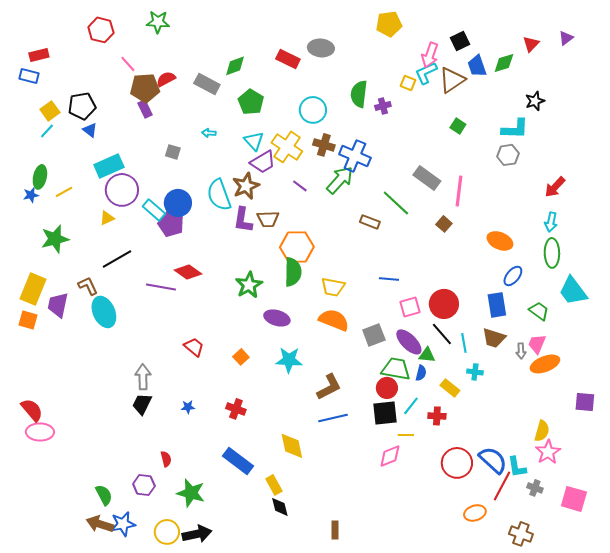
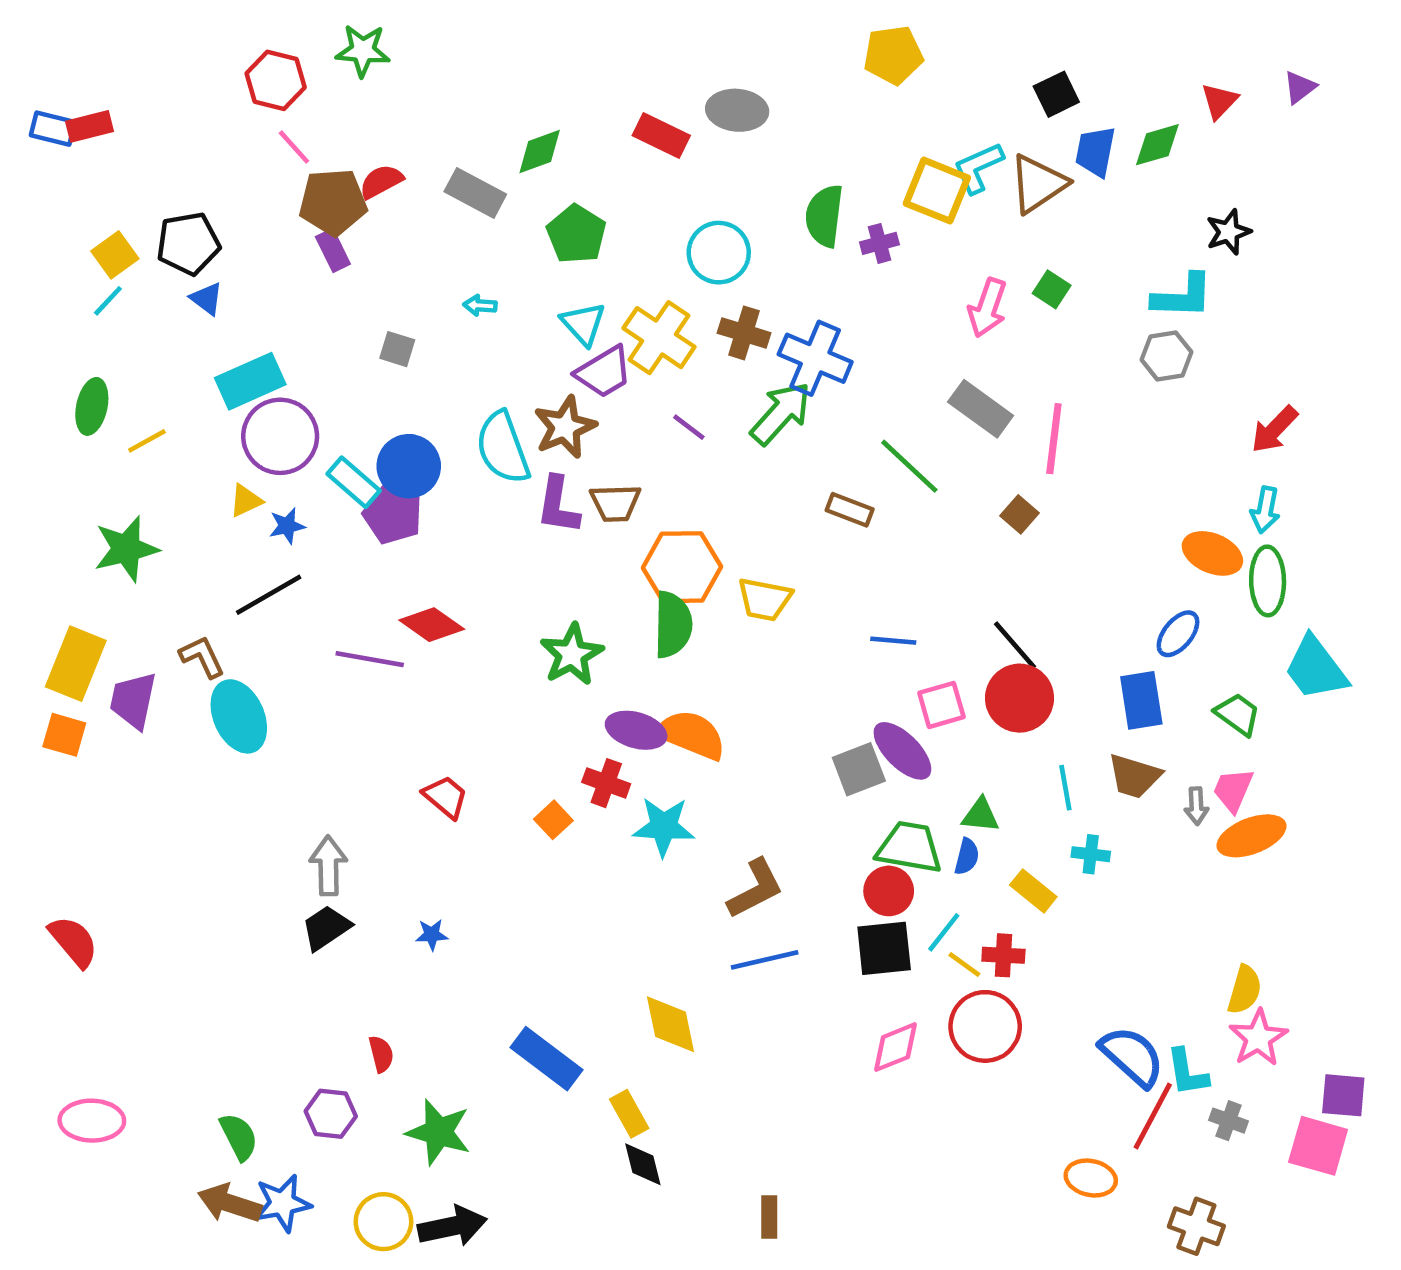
red hexagon: (101, 30) -> (276, 80), moved
pink arrow: (430, 55) -> (987, 308), moved
blue trapezoid: (477, 66) -> (1095, 152), turned 30
blue rectangle: (29, 76) -> (53, 129), moved
yellow square: (408, 83) -> (937, 191), size x1.8
blue star: (31, 195) -> (287, 526), moved
orange ellipse: (500, 241) -> (1212, 553), moved
yellow trapezoid: (333, 287) -> (765, 599), moved
orange semicircle: (334, 320) -> (691, 735), moved
black line: (442, 334) -> (1015, 645), moved
purple ellipse: (409, 342) -> (902, 751), moved
purple square: (585, 402) -> (1343, 1095), moved
black trapezoid: (142, 404) -> (326, 928), turned 30
red cross: (236, 409) -> (606, 783), moved
pink ellipse: (40, 432) -> (92, 1121), moved
yellow line: (406, 435) -> (964, 964), moved, turned 35
red circle: (457, 463) -> (985, 1026), moved
orange ellipse: (475, 513) -> (1091, 1178), turned 30

